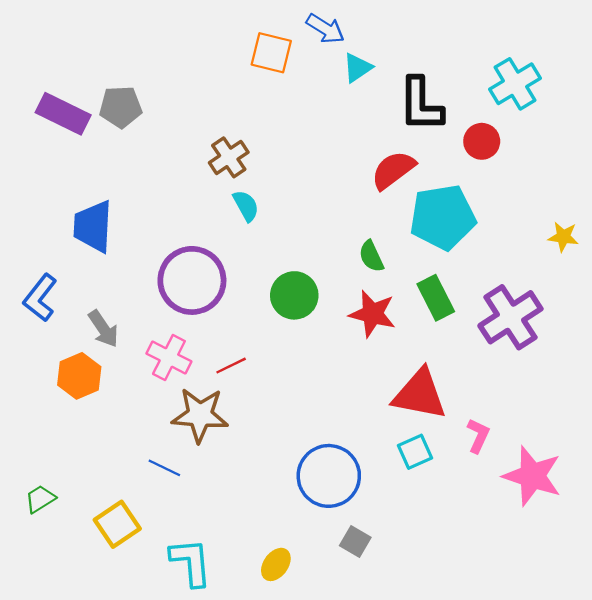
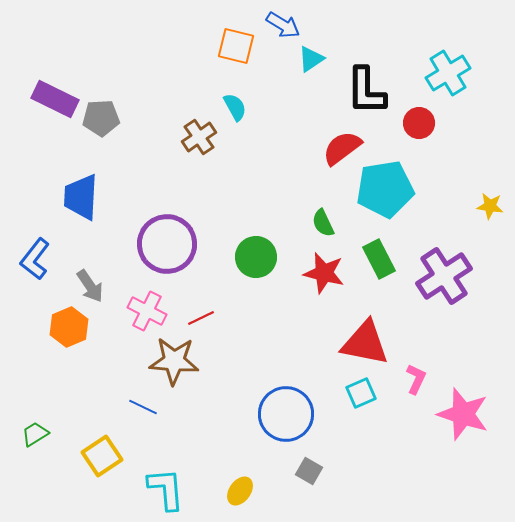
gray pentagon: (121, 107) -> (101, 118), moved
cyan semicircle: (246, 206) -> (235, 107), moved

